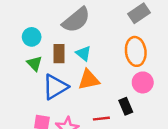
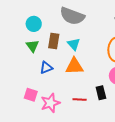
gray semicircle: (76, 20) -> (72, 16), turned 50
blue triangle: (55, 87) -> (46, 68), size x0.6

